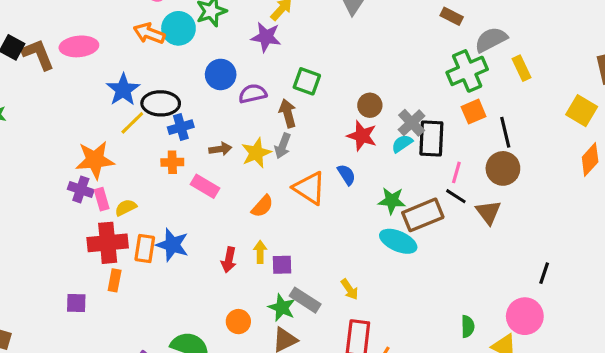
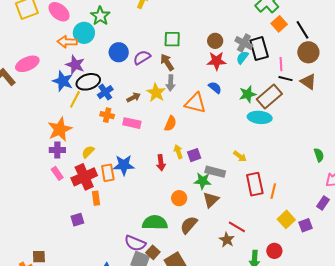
purple star: (266, 37) -> (75, 65), moved, turned 30
orange cross: (172, 162) -> (107, 115), turned 32
pink rectangle: (102, 199) -> (57, 173), moved

